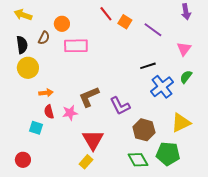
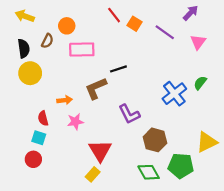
purple arrow: (186, 12) -> (191, 13), moved, turned -126
pink triangle: (184, 49) -> (198, 42), moved
black line: (148, 66) -> (118, 69), moved
orange arrow: (46, 93) -> (65, 100), moved
brown L-shape: (89, 97) -> (96, 88), moved
red semicircle: (49, 112) -> (43, 118), moved
yellow triangle: (181, 123) -> (207, 142), moved
red circle: (23, 160) -> (33, 159), moved

